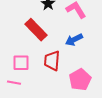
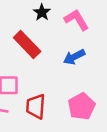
red trapezoid: (52, 61) -> (36, 106), moved

